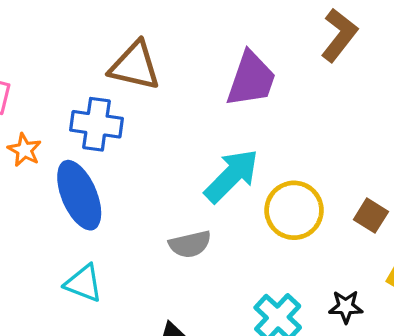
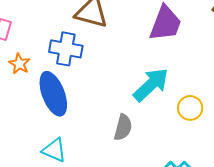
yellow circle: (294, 210) -> (190, 108), size x0.7
gray semicircle: (190, 244) -> (123, 127), turned -64

